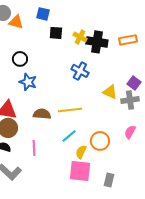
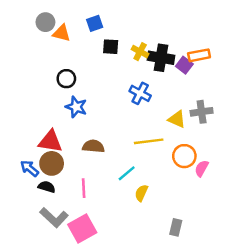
blue square: (43, 14) -> (95, 23), turned -32
purple square: (134, 83) -> (184, 65), moved
gray cross: (130, 100) -> (202, 112), moved
yellow line: (70, 110) -> (149, 141), moved
orange circle: (100, 141) -> (184, 156), moved
pink square: (80, 171) -> (82, 229), moved, turned -35

